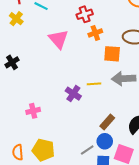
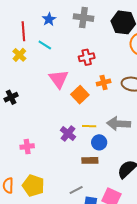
orange cross: (95, 33) -> (104, 83), moved
orange square: (112, 54) -> (80, 95), moved, turned 36
brown rectangle: (107, 122) -> (90, 160), moved, turned 42
blue circle: (105, 141) -> (99, 142), moved

